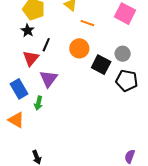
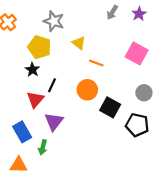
gray circle: (123, 54) -> (144, 93), moved
orange triangle: (16, 120) -> (19, 165), turned -30

